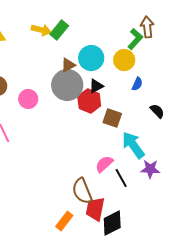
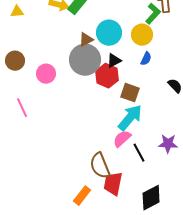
blue semicircle: (137, 84) -> (146, 59), moved
cyan arrow: (133, 145) -> (130, 118), moved, turned 76
black diamond: (112, 223) -> (151, 198), moved

